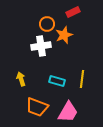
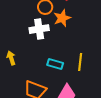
yellow arrow: (21, 79) -> (11, 58), moved

